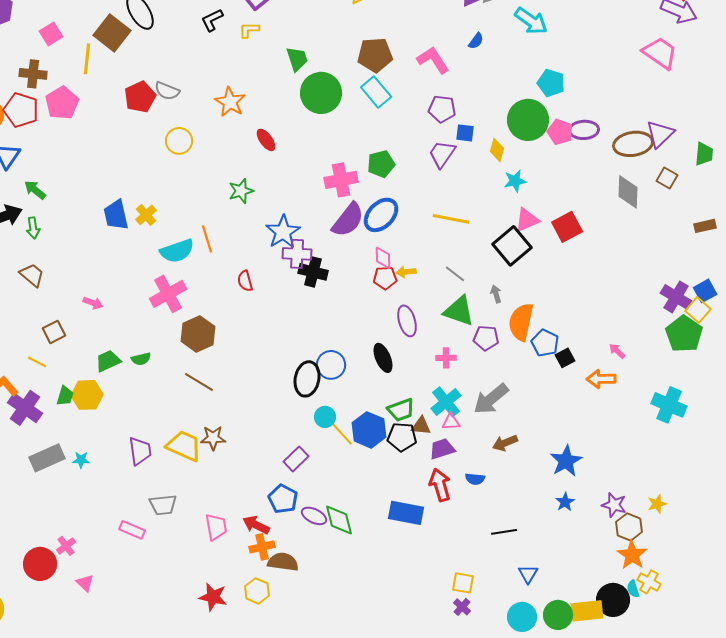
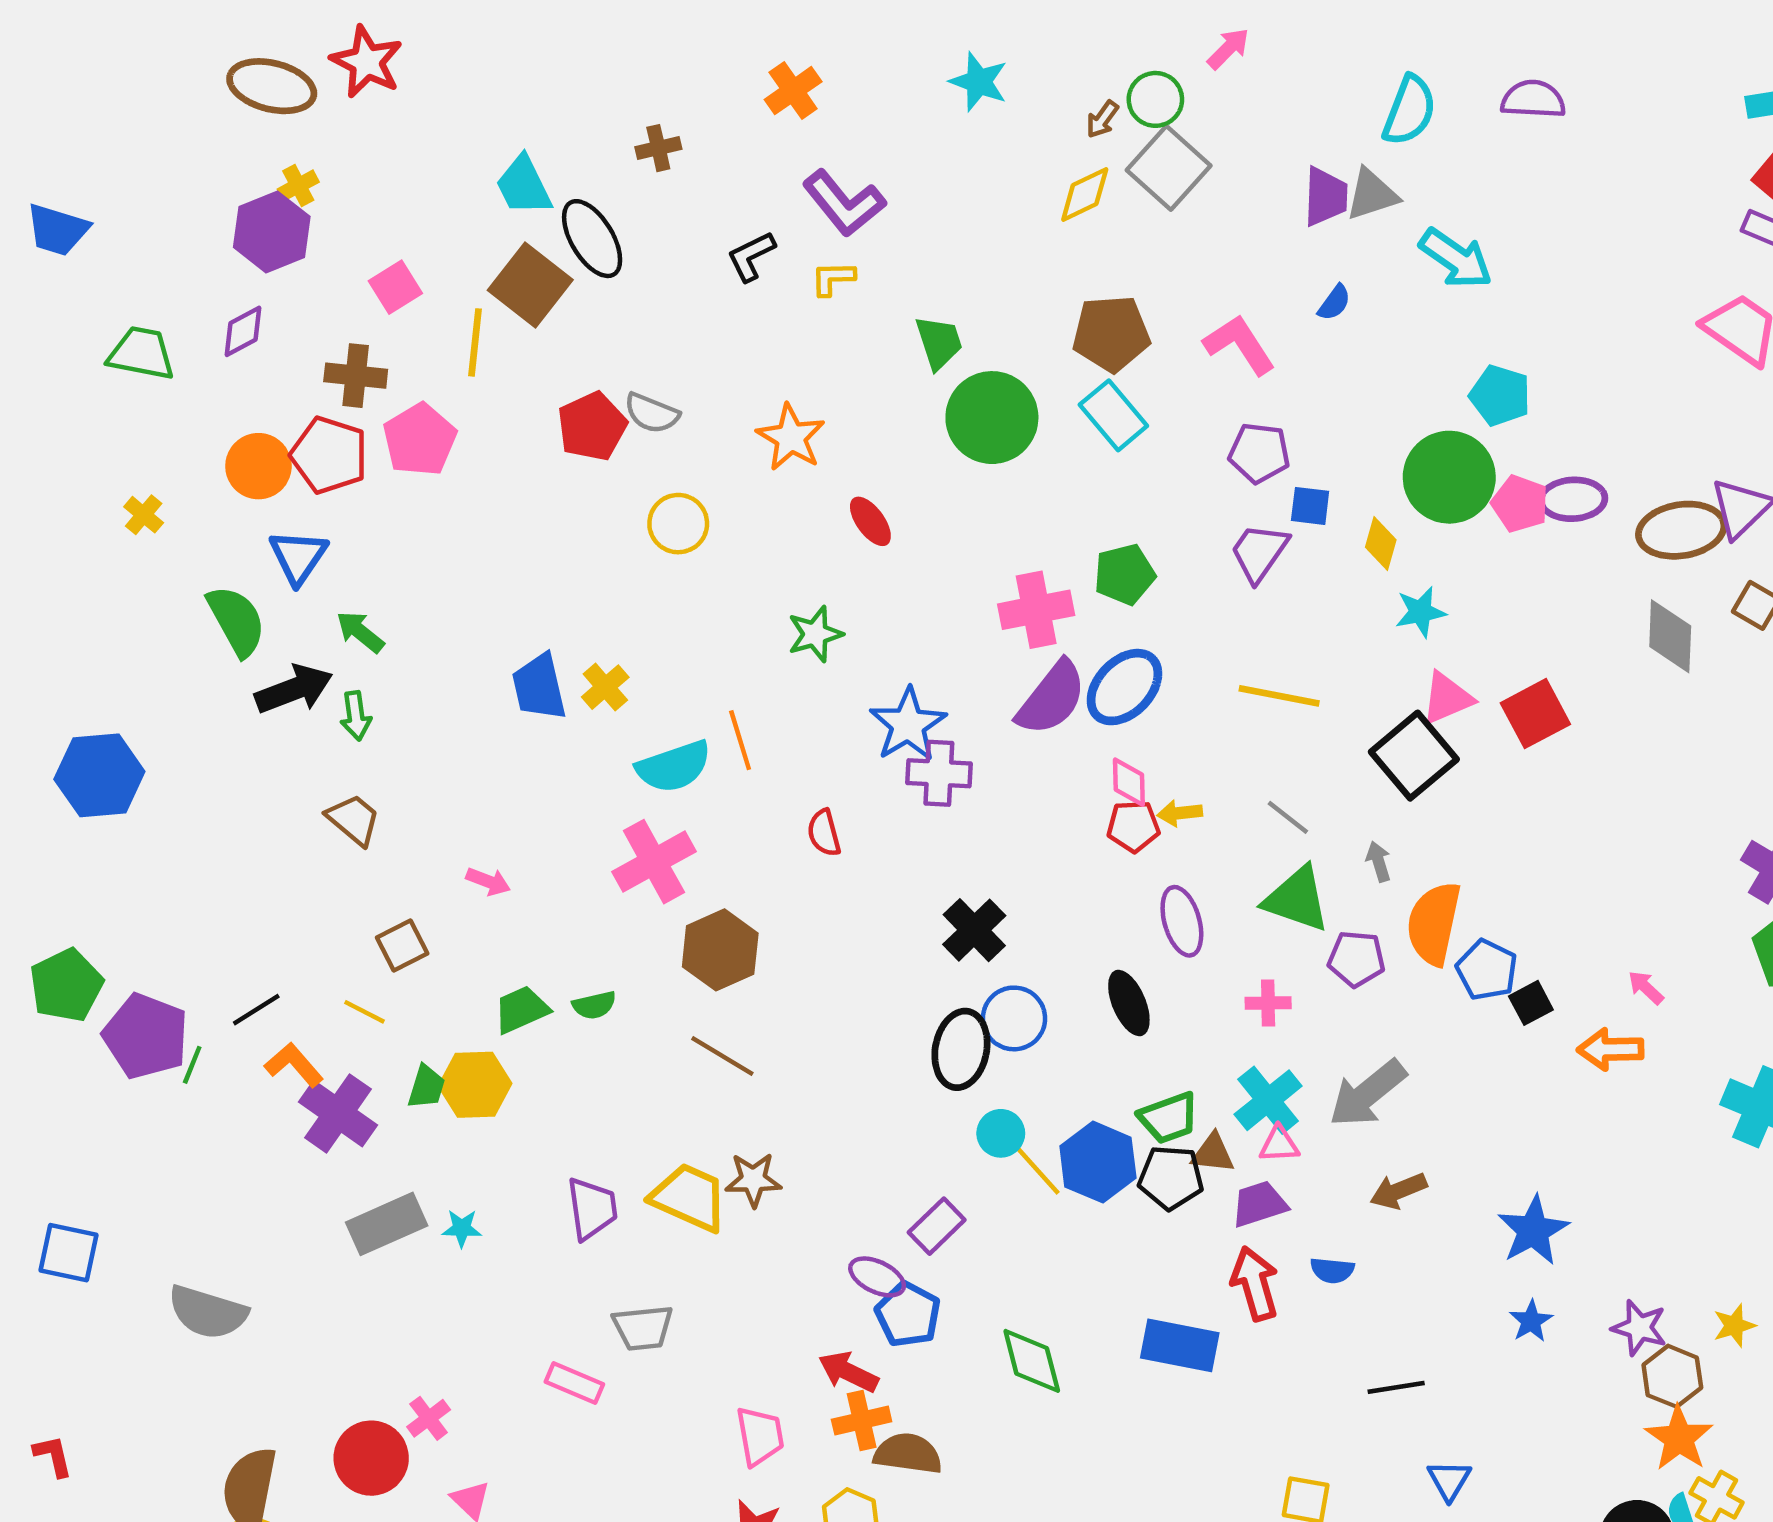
black cross: (313, 272) -> (974, 930), moved, turned 32
purple ellipse: (314, 516) -> (877, 1277), moved
pink trapezoid: (216, 527) -> (760, 1436), moved

